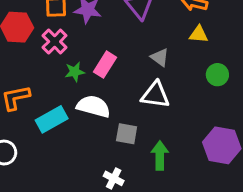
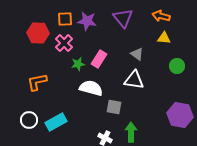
cyan rectangle: (52, 119) -> (56, 122), moved
green arrow: (160, 155) -> (131, 132), moved

